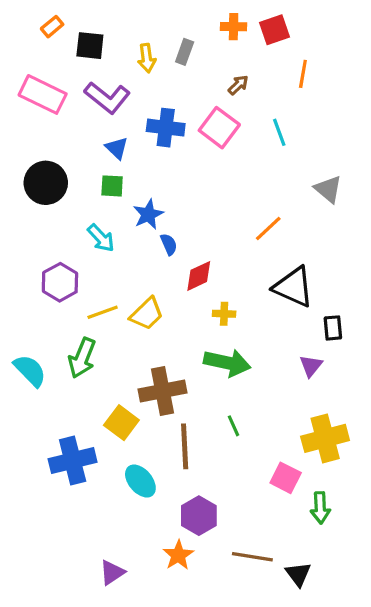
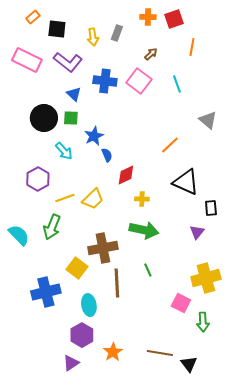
black circle: (46, 183) -> (44, 118), moved
cyan ellipse: (140, 481) -> (89, 305), turned 30
purple hexagon: (199, 516) -> (82, 335), moved

